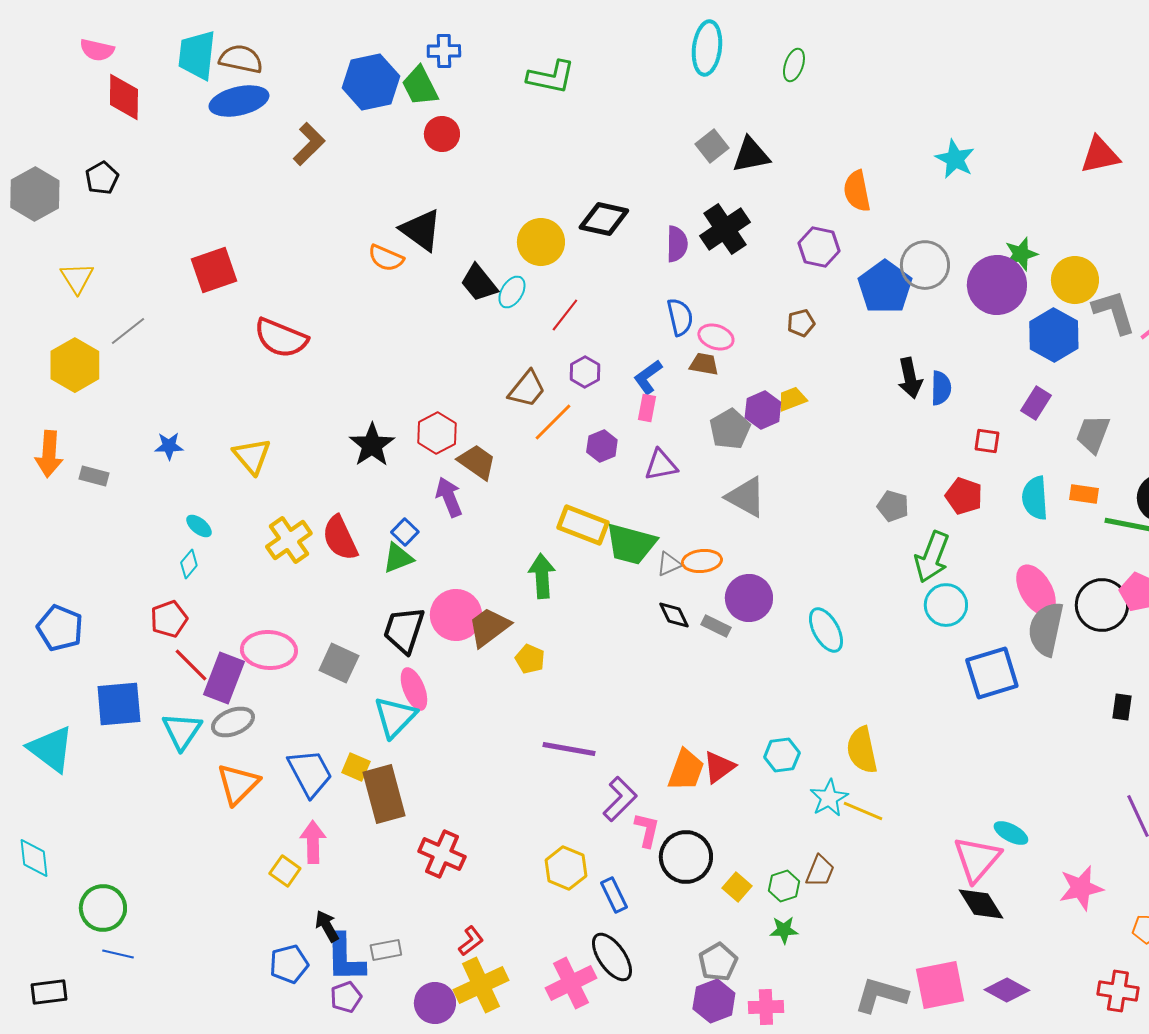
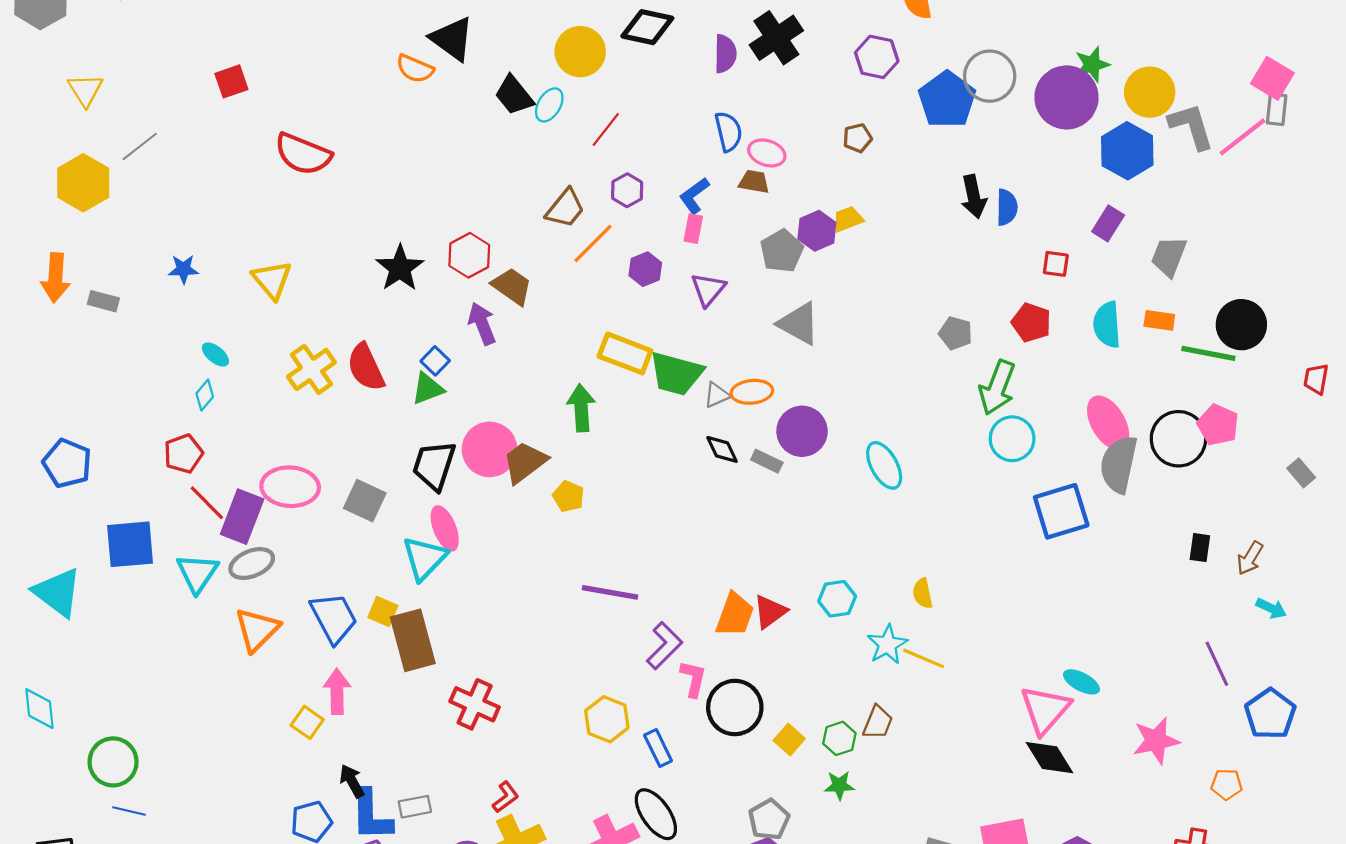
red square: (214, 270) -> (231, 81), size x0.7
purple triangle: (661, 465) -> (708, 289), turned -39
yellow semicircle: (862, 750) -> (923, 593), size x0.6

